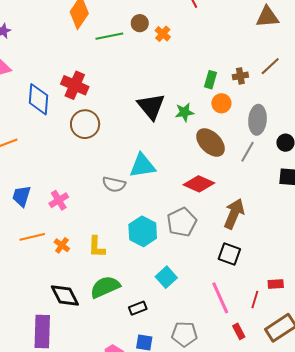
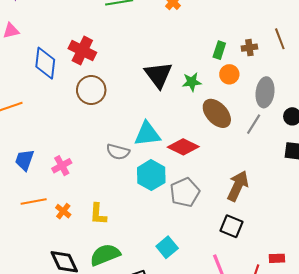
brown line: (270, 66) -> (280, 39), turned -70
red diamond: (199, 184) -> (183, 147), moved
cyan hexagon: (143, 231) -> (151, 175), moved

